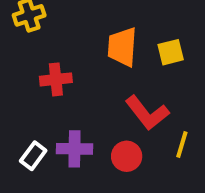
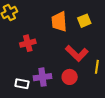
white rectangle: (33, 156) -> (22, 84), turned 72

